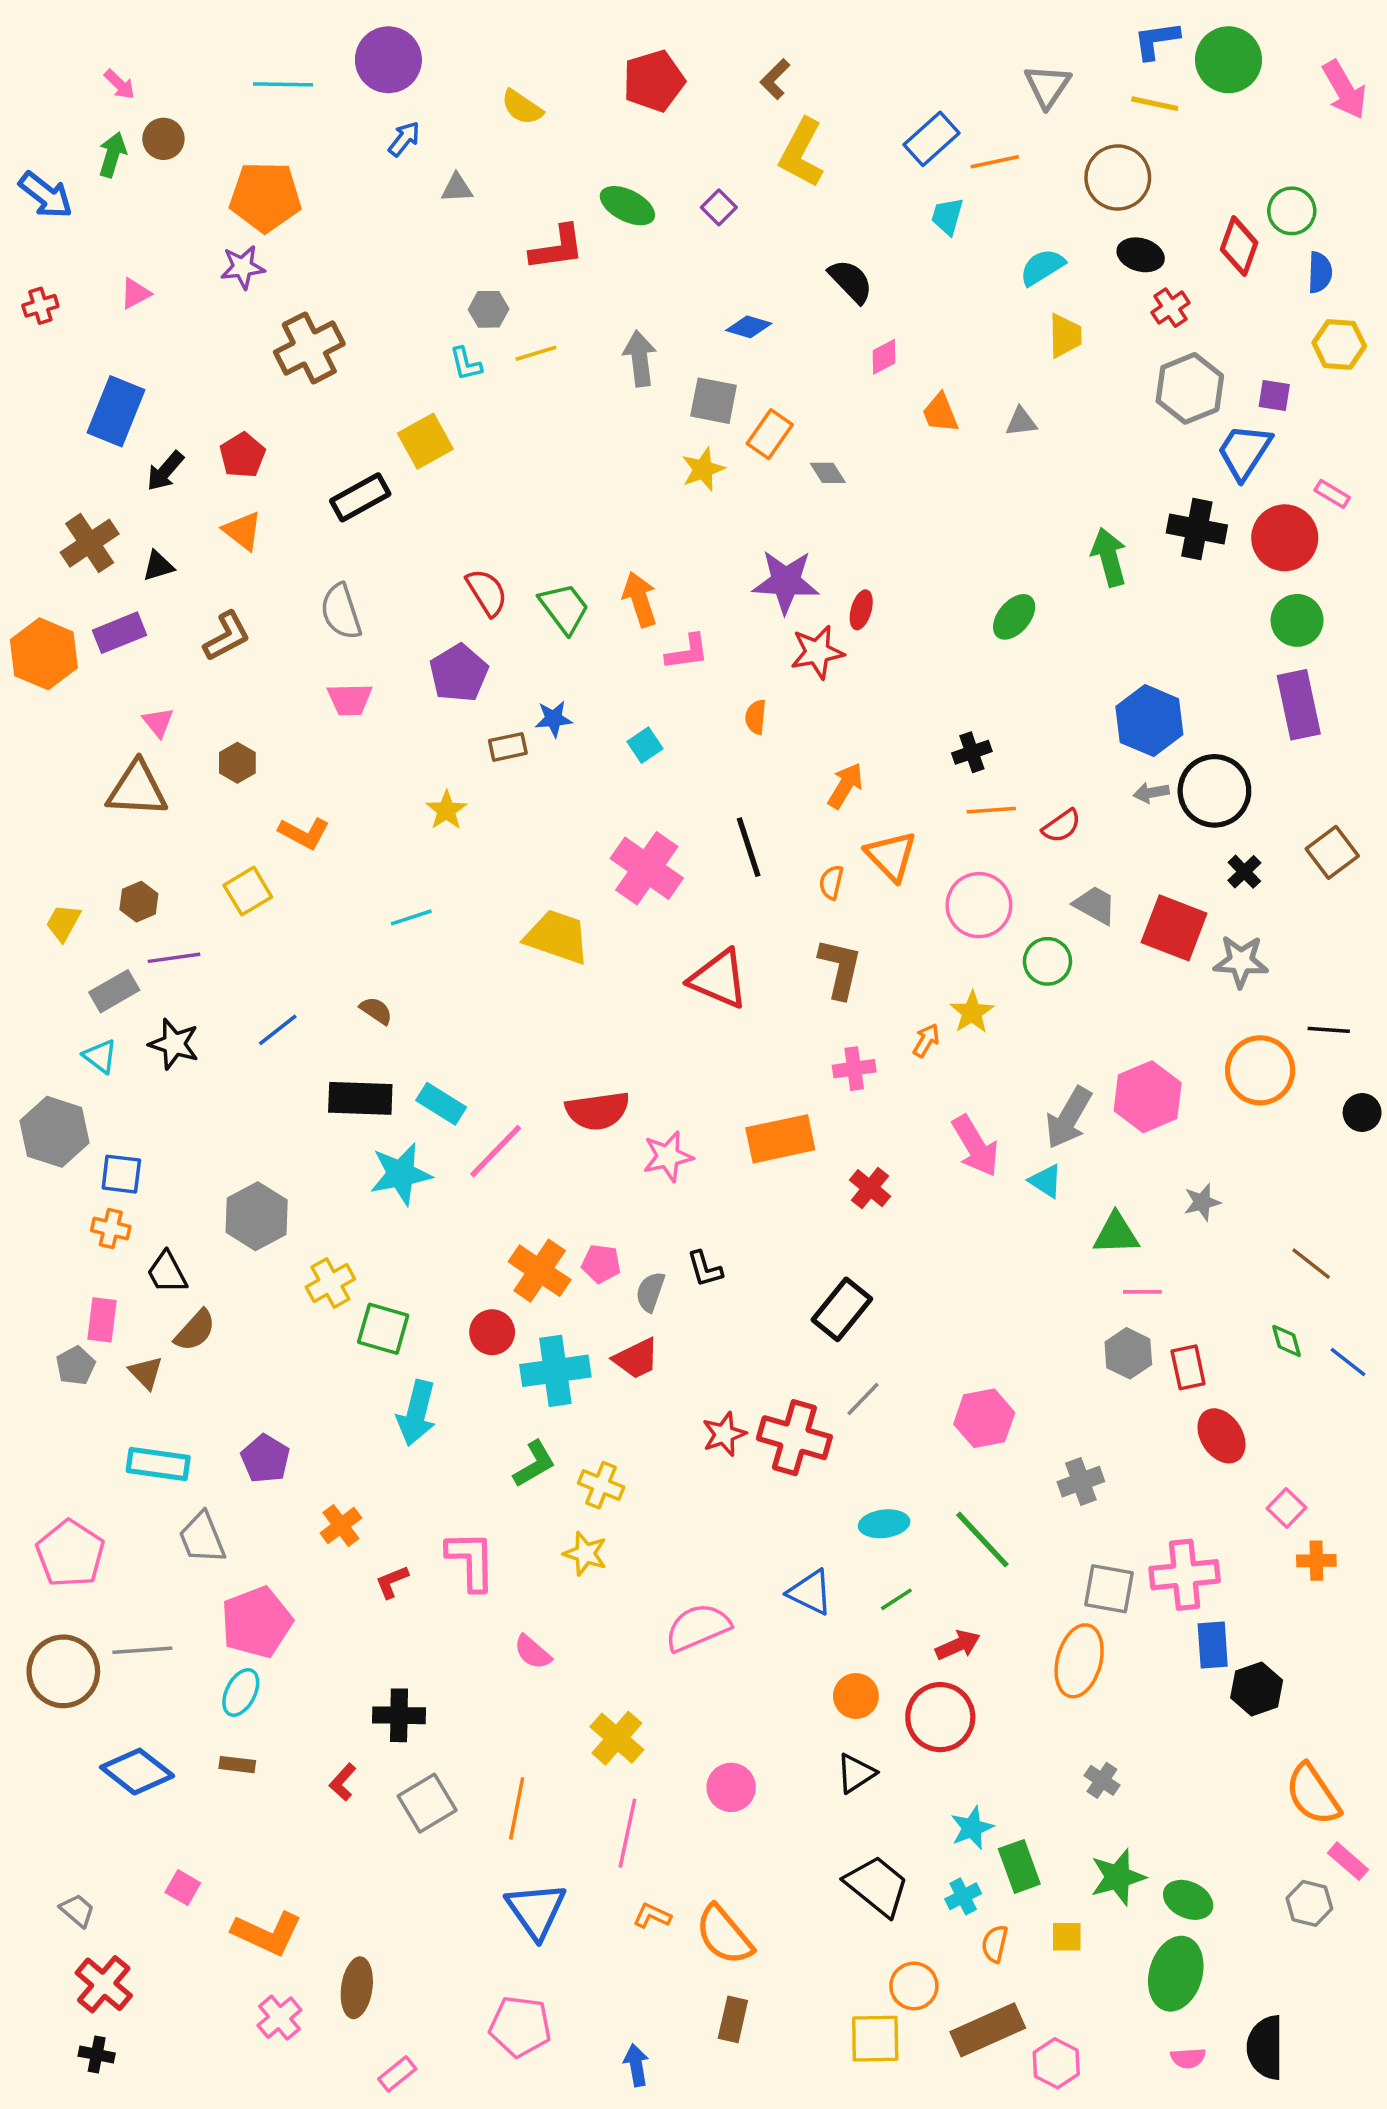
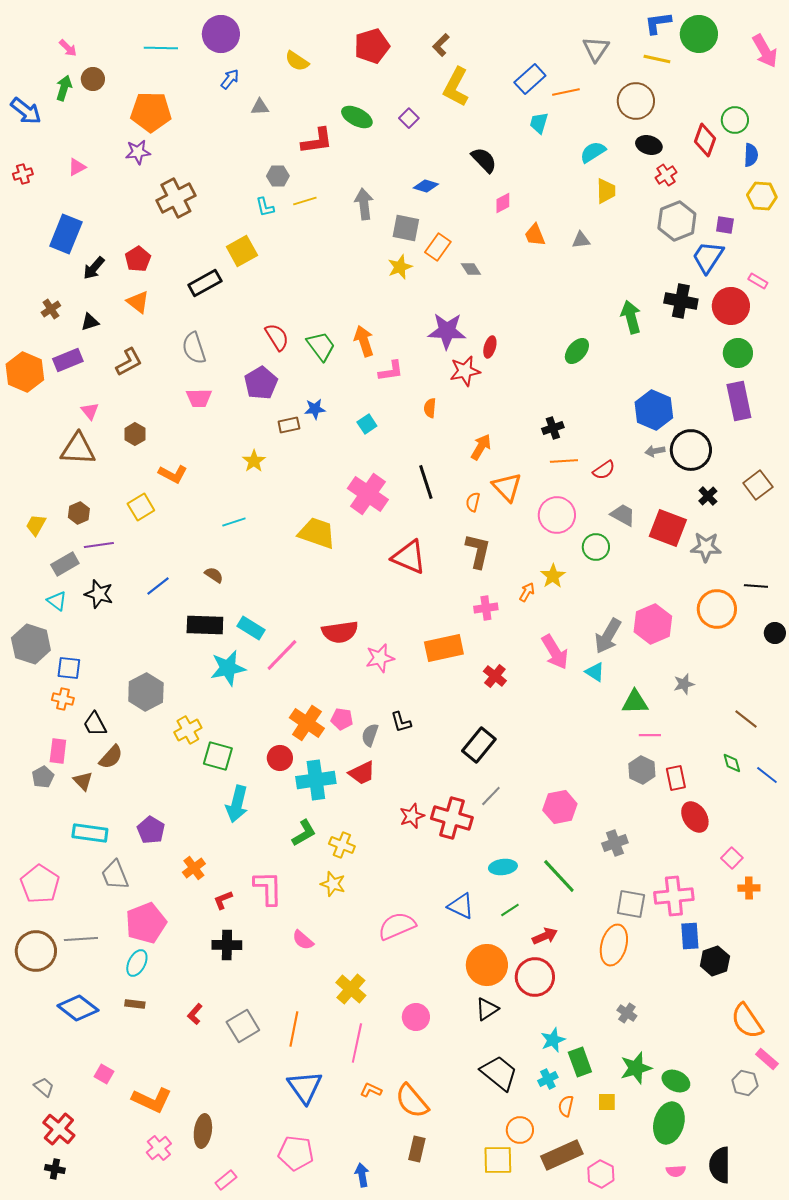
brown cross: (90, 543) -> (51, 309), size x0.6
orange circle: (856, 1696) -> (487, 965), size x1.6
black cross: (399, 1715) -> (227, 945), moved

